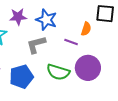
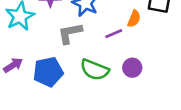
purple line: (71, 42) -> (114, 34), turned -48
purple circle: (88, 68) -> (132, 68), size x0.6

